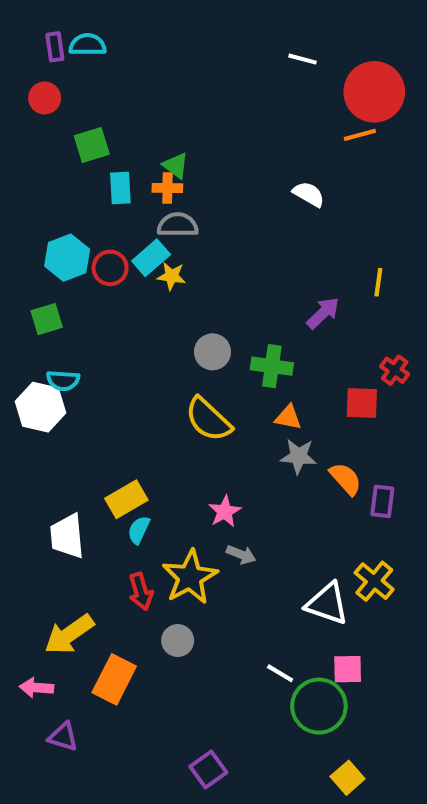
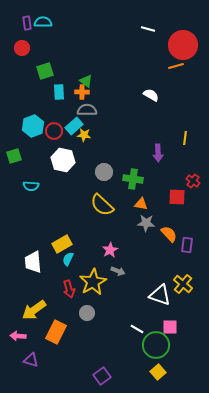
purple arrow: (323, 313) -> (158, 153), turned 132
green square: (47, 319) -> (14, 156), moved
white hexagon: (40, 407) -> (63, 160), moved
yellow square: (348, 778) -> (158, 372), moved

